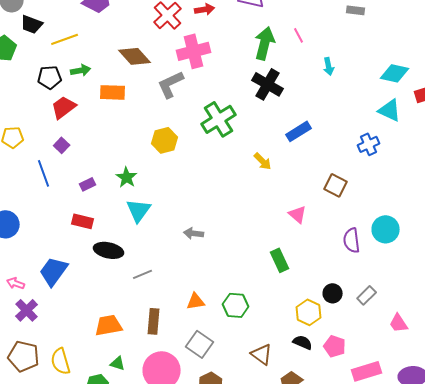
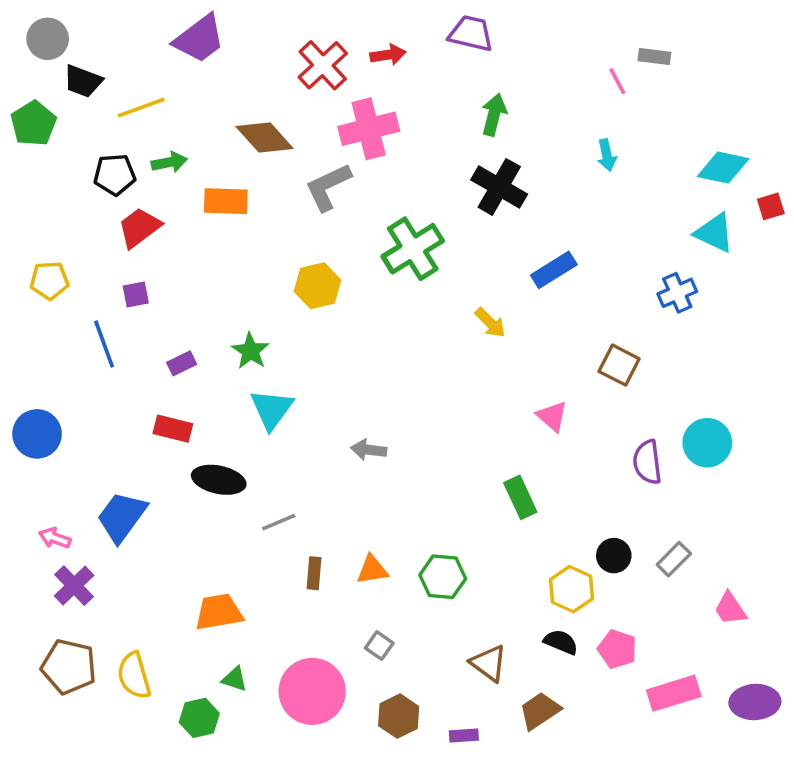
pink line: (299, 35) -> (617, 81), moved
green arrow: (265, 43) -> (494, 115), size x0.7
purple square: (62, 145) -> (136, 295), turned 35
brown rectangle: (154, 321) -> (314, 573), moved, size x0.7
gray square: (200, 344) -> (379, 646), size x0.6

